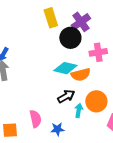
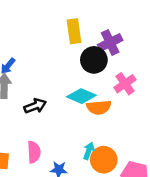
pink cross: (98, 52) -> (125, 84), turned -36
black arrow: (66, 96) -> (35, 106), moved
orange circle: (96, 101) -> (104, 160), moved

